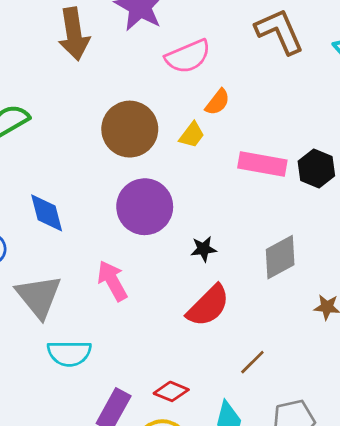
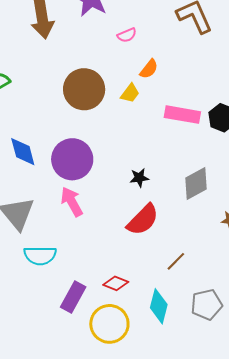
pink semicircle: (188, 56) -> (127, 35), size x0.6
purple circle: (145, 207) -> (72, 159), moved

